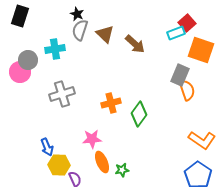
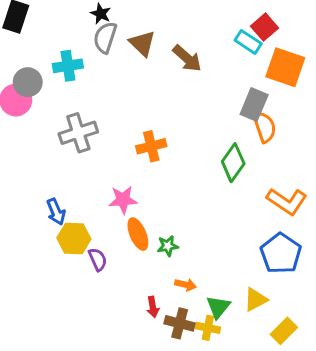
cyan rectangle: (176, 33) -> (248, 42), turned 54
green diamond: (139, 114) -> (233, 163), moved

